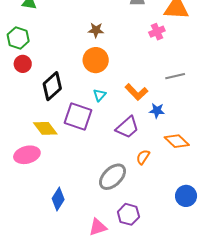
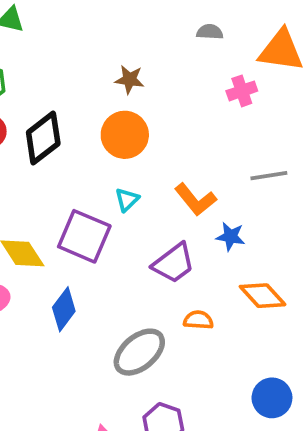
black diamond: (52, 86) -> (43, 138), moved
orange semicircle: (143, 157) -> (198, 320), turned 56
blue diamond: (58, 199) -> (64, 309), moved

